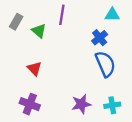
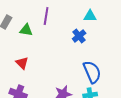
green triangle: (39, 31) -> (26, 30), turned -32
blue semicircle: (105, 64) -> (92, 72), moved

